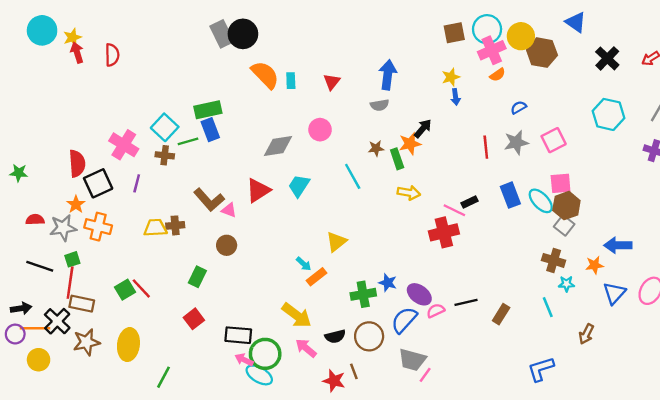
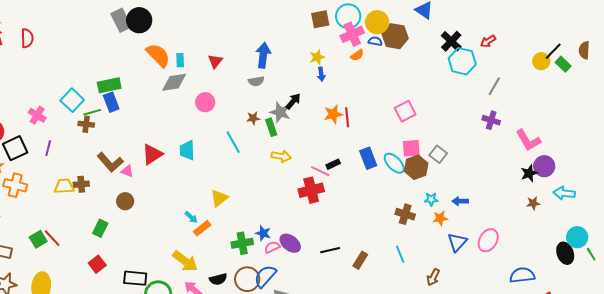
blue semicircle: (519, 107) -> (375, 41), moved, turned 40
cyan hexagon: (608, 114) -> (462, 61), moved
gray star: (516, 142) -> (280, 112), moved, turned 30
orange star: (410, 144) -> (333, 114), moved
pink cross: (124, 145) -> (37, 115), size x0.7
gray diamond: (278, 146) -> (174, 82), moved
brown cross: (165, 155) -> (86, 124), moved
cyan trapezoid: (299, 186) -> (187, 150), turned -35
gray square: (564, 225) -> (438, 154), moved
blue arrow: (618, 245) -> (460, 201), size x0.7
cyan star: (566, 284) -> (431, 199), moved
pink semicircle: (436, 311) -> (272, 247), moved
blue semicircle: (404, 320) -> (265, 276), moved

